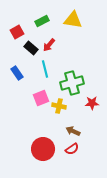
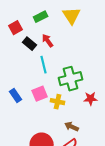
yellow triangle: (73, 20) -> (72, 16), turned 48
red arrow: (49, 45) -> (48, 41), turned 104
blue rectangle: (17, 73) -> (16, 96), moved

